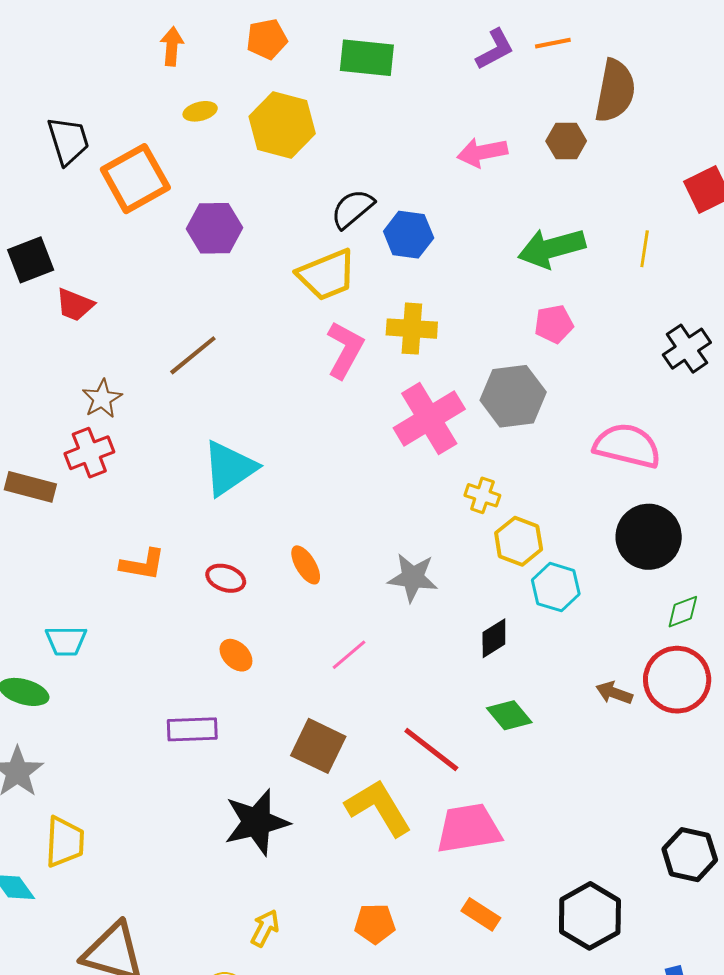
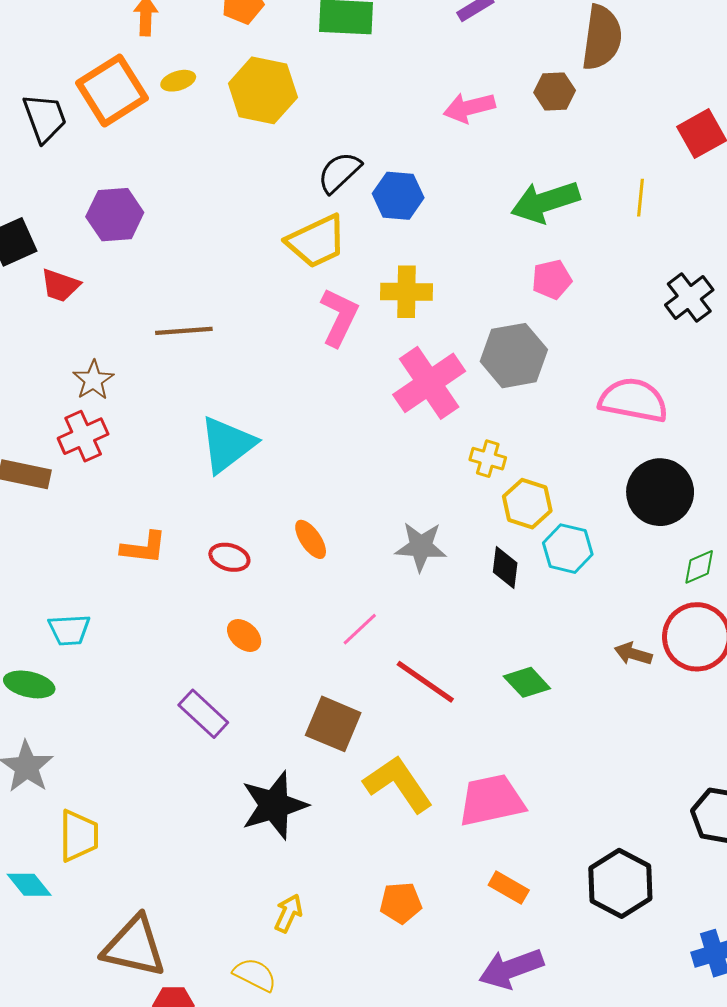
orange square: (135, 179) -> (112, 91), moved
purple hexagon: (215, 228) -> (115, 215), moved
brown line: (193, 355) -> (184, 331), turned 38
black diamond: (494, 638) -> (505, 568), moved, turned -48
purple rectangle: (192, 729) -> (203, 714), turned 48
red line: (431, 749) -> (425, 682), moved

